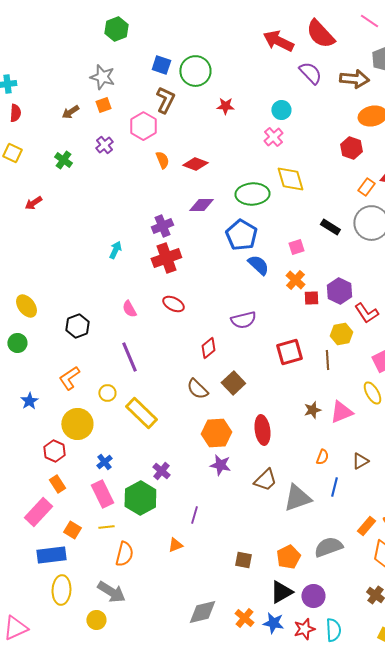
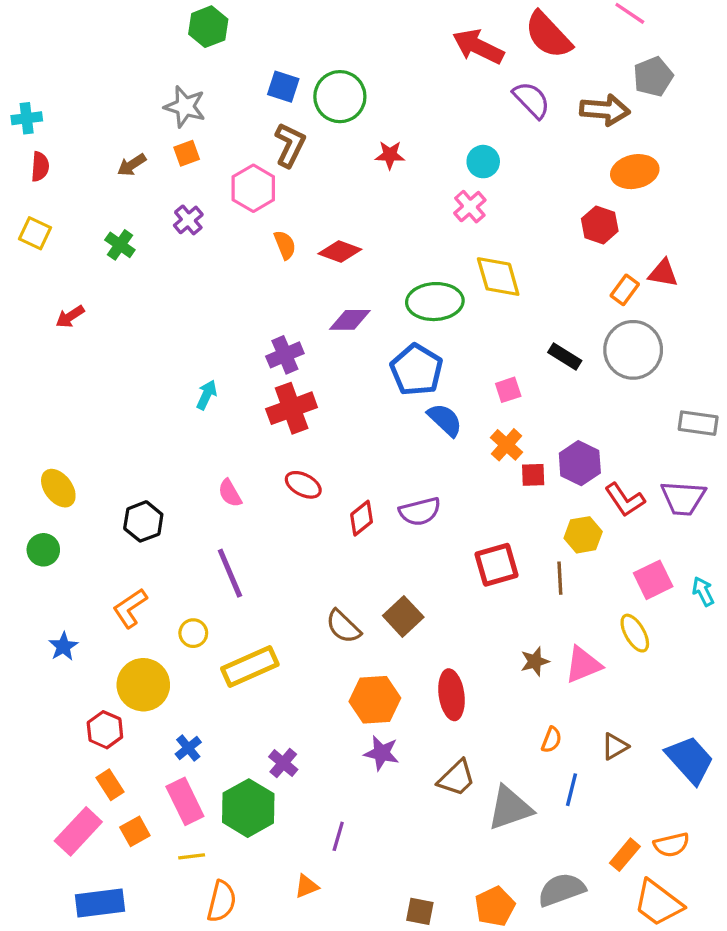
red diamond: (208, 348) -> (362, 518), moved
yellow rectangle: (141, 413) -> (250, 666), turned -68
orange square: (72, 530) -> (135, 831), moved, turned 30

